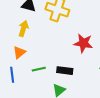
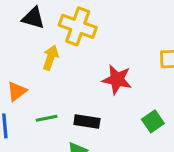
yellow arrow: (23, 29) -> (51, 58), moved

